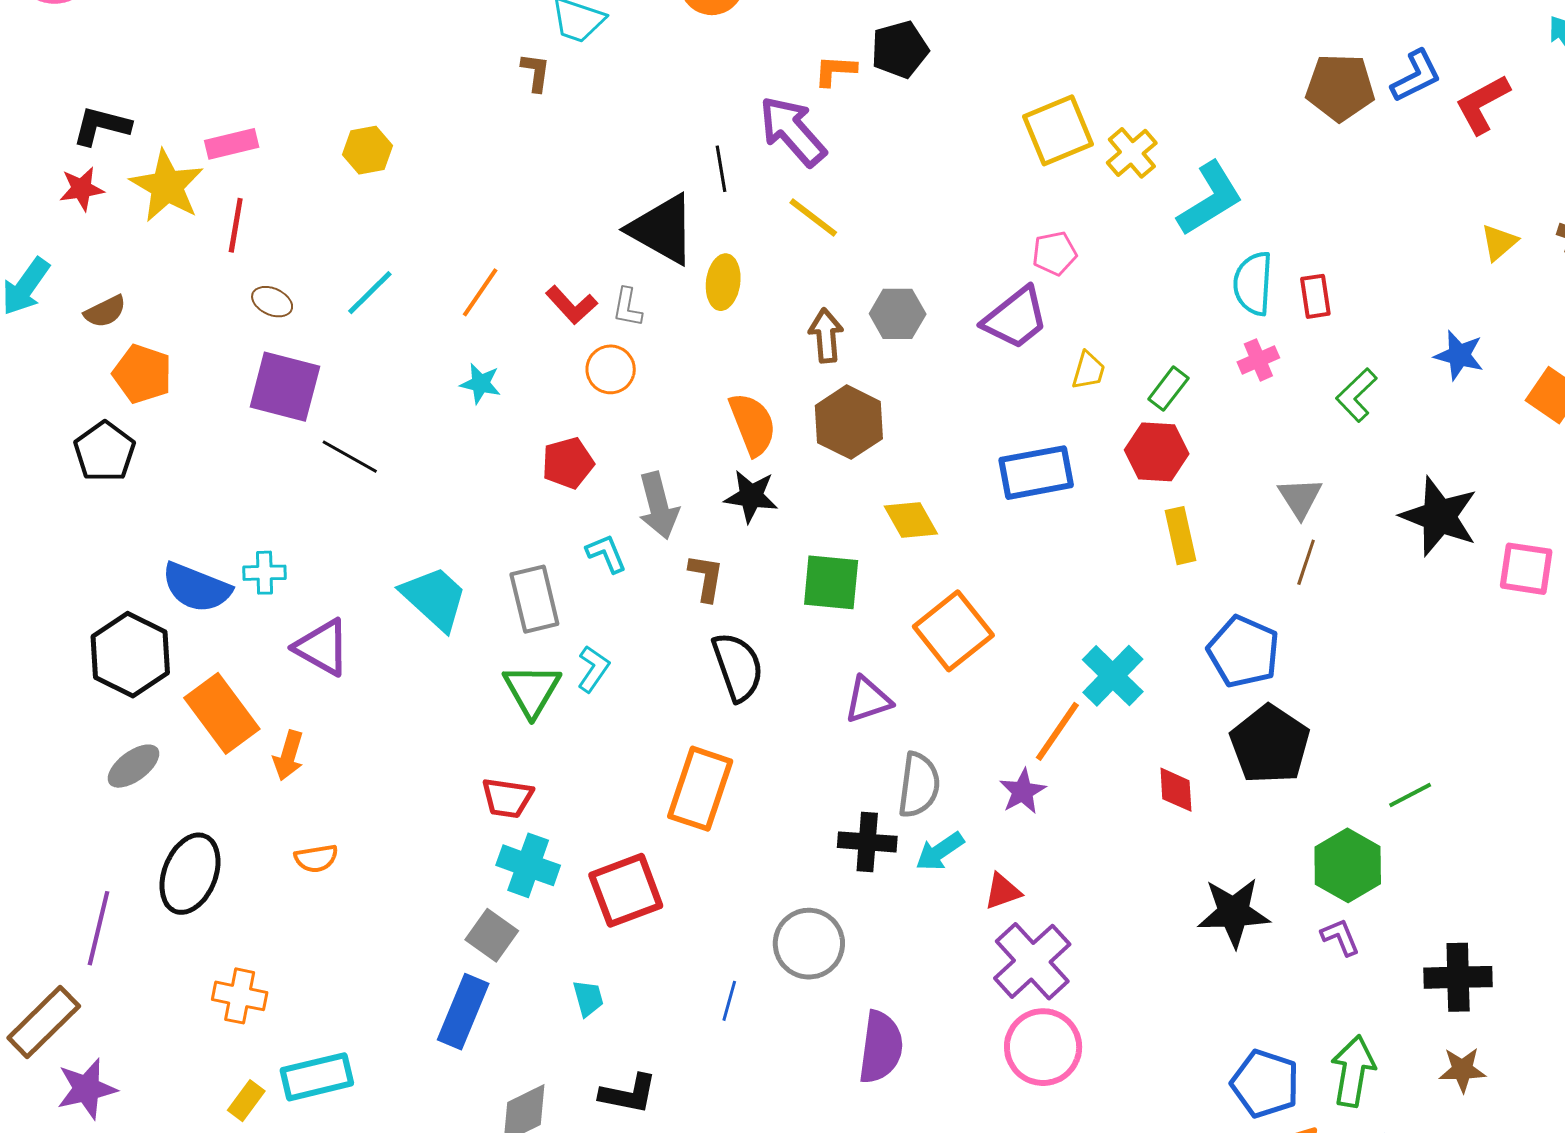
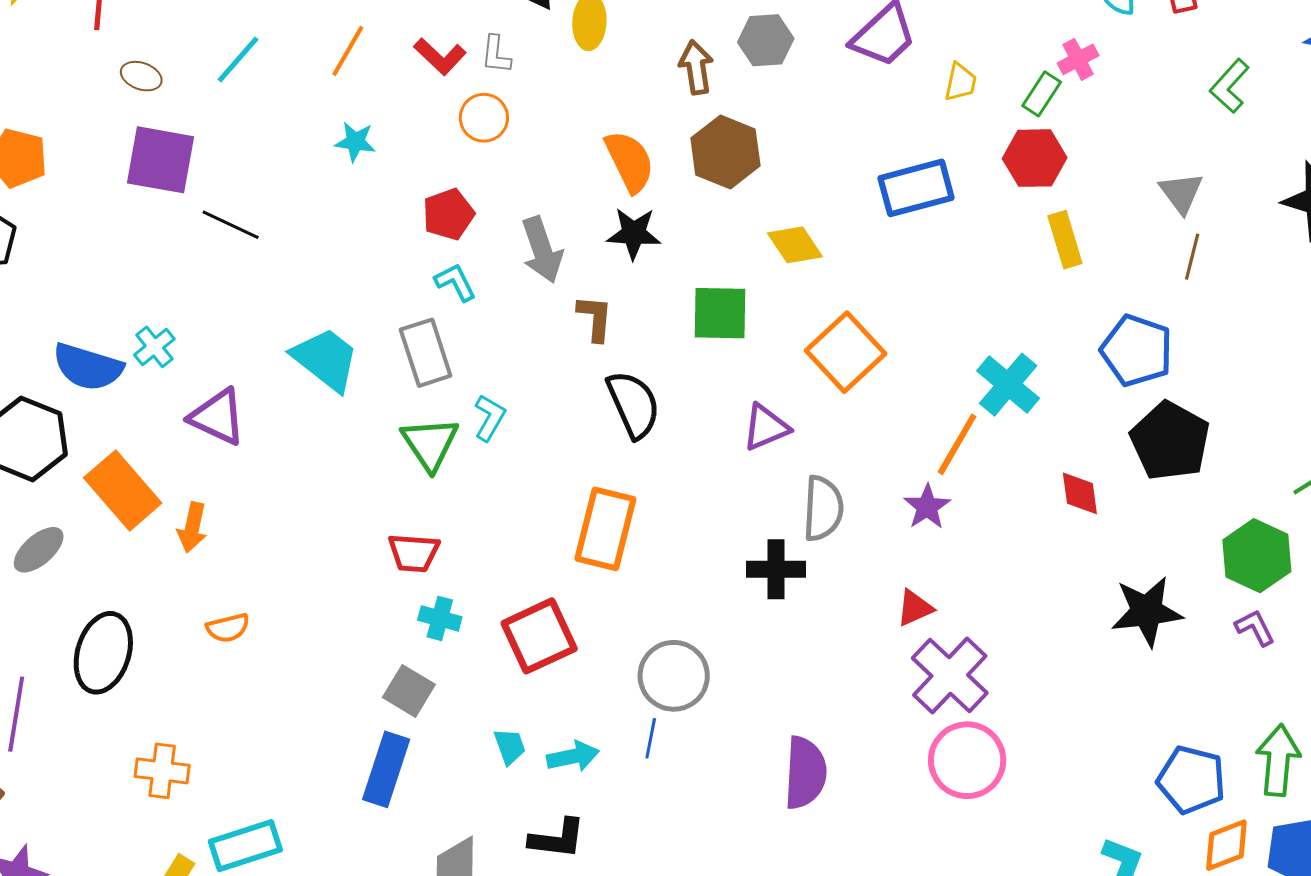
pink cross: (1258, 360) -> (1078, 59), moved
cyan L-shape: (606, 554) -> (455, 282), moved
cyan cross: (265, 573) -> (154, 347), turned -33
cyan arrow: (940, 851) -> (573, 756), moved, turned -153
cyan cross: (528, 865) -> (440, 618), size x0.7
gray circle: (809, 944) -> (674, 676), moved

